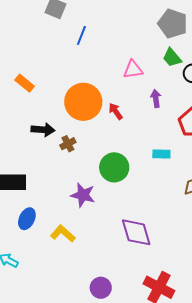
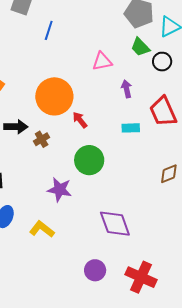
red arrow: (116, 111) -> (80, 120), moved
cyan rectangle: (161, 154) -> (131, 128), moved
purple circle: (101, 288) -> (95, 270), moved

